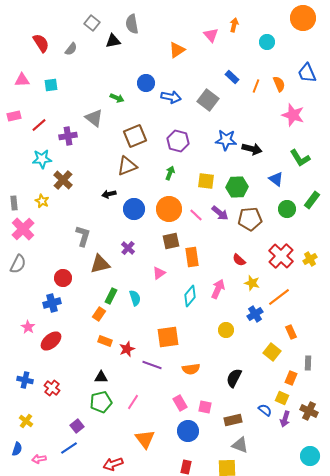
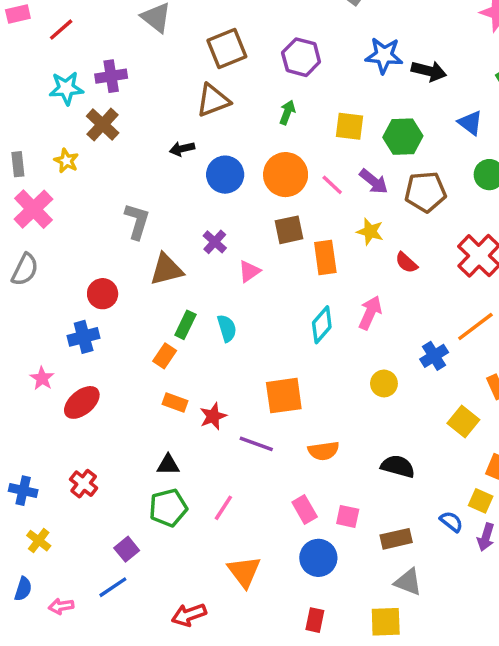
purple cross: (68, 136) -> (111, 76), moved
pink triangle: (159, 273) -> (249, 271), moved
yellow star: (252, 283) -> (370, 232), moved
black semicircle: (234, 378) -> (398, 466), turned 78
blue cross: (25, 380) -> (23, 491), moved

